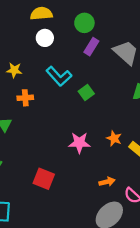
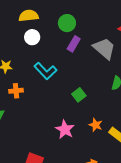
green square: (86, 92) -> (79, 95), moved
pink star: (79, 143) -> (65, 129), turned 30

